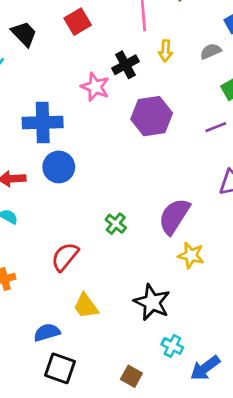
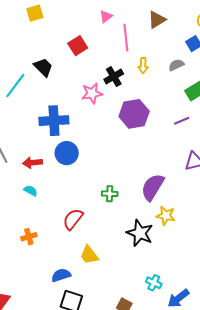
black trapezoid: (24, 34) -> (43, 67), moved
pink star: (95, 87) -> (92, 93), turned -30
green cross: (116, 224) -> (110, 194), turned -35
black star: (152, 302) -> (140, 233), moved

